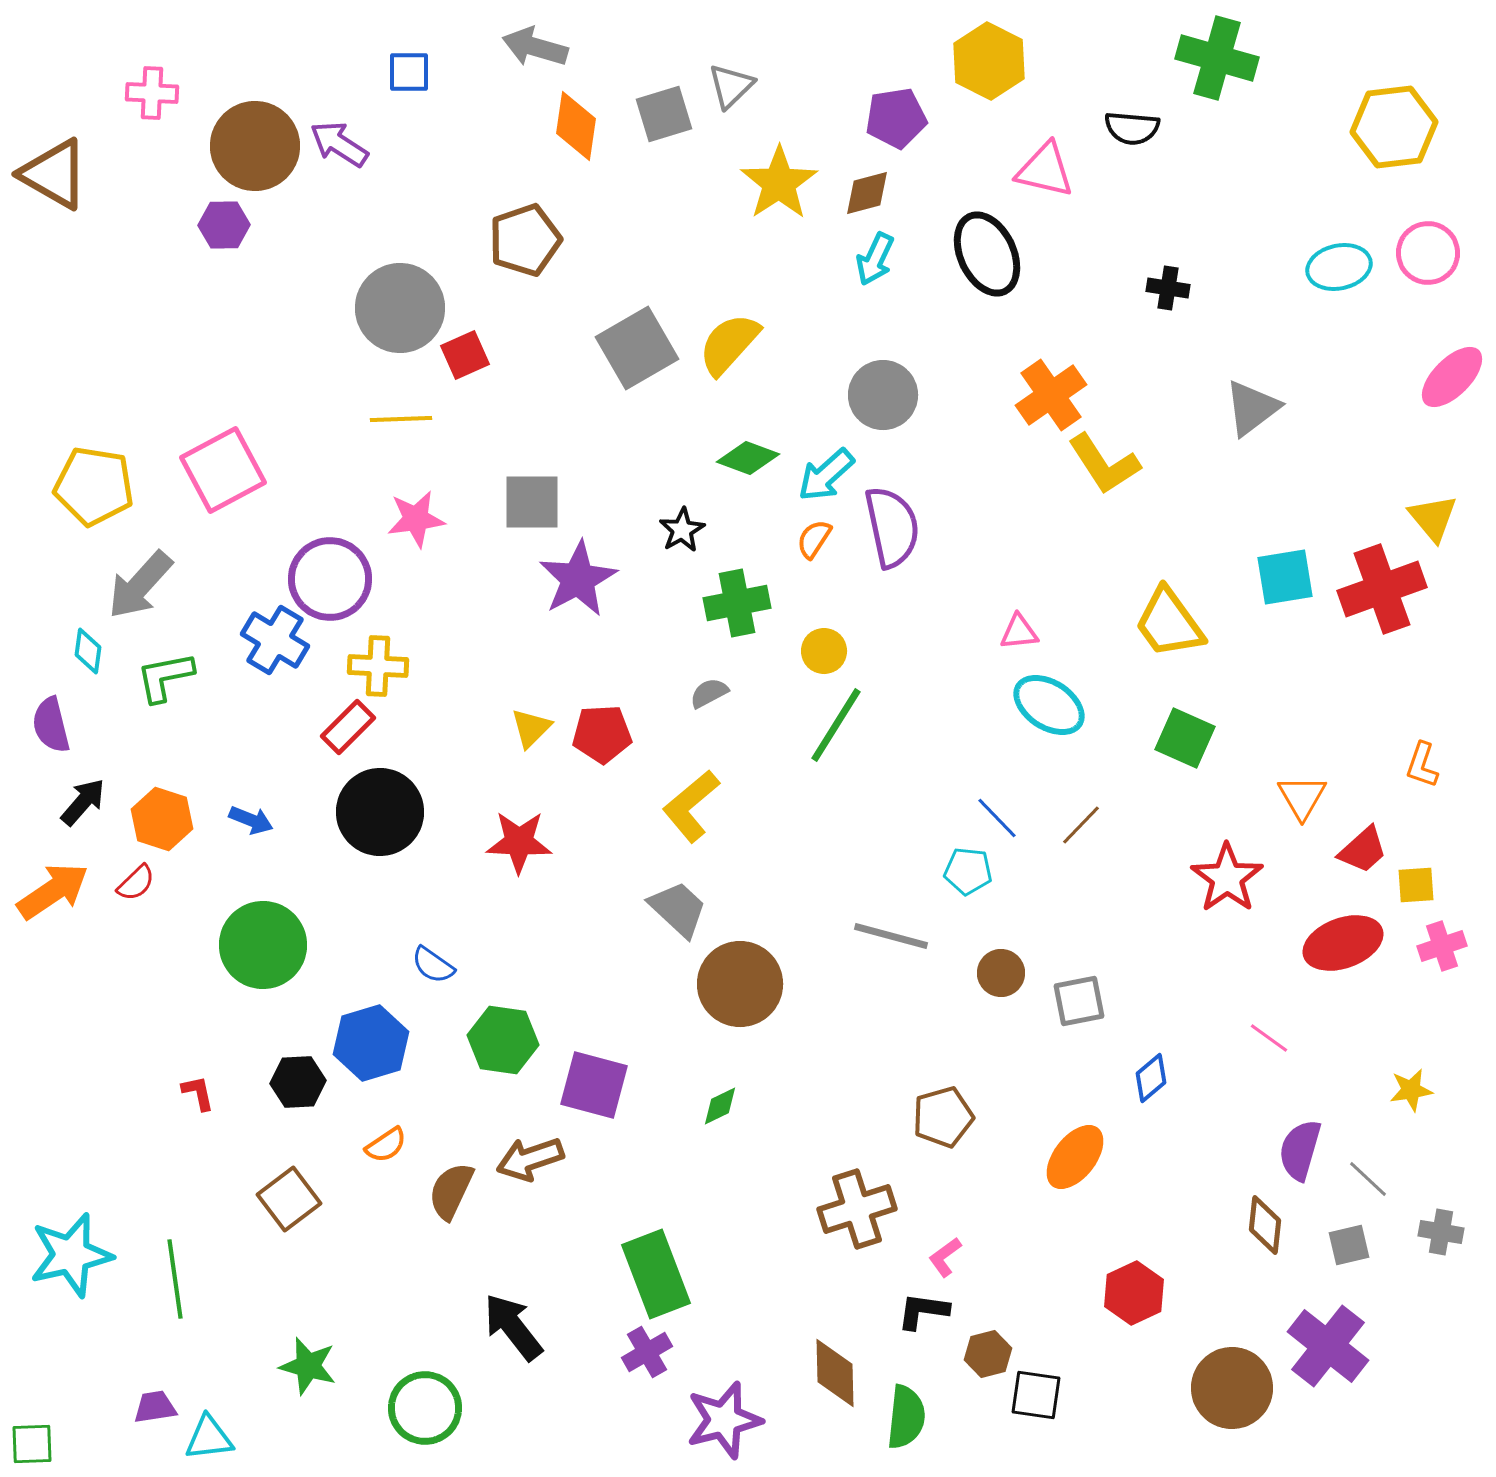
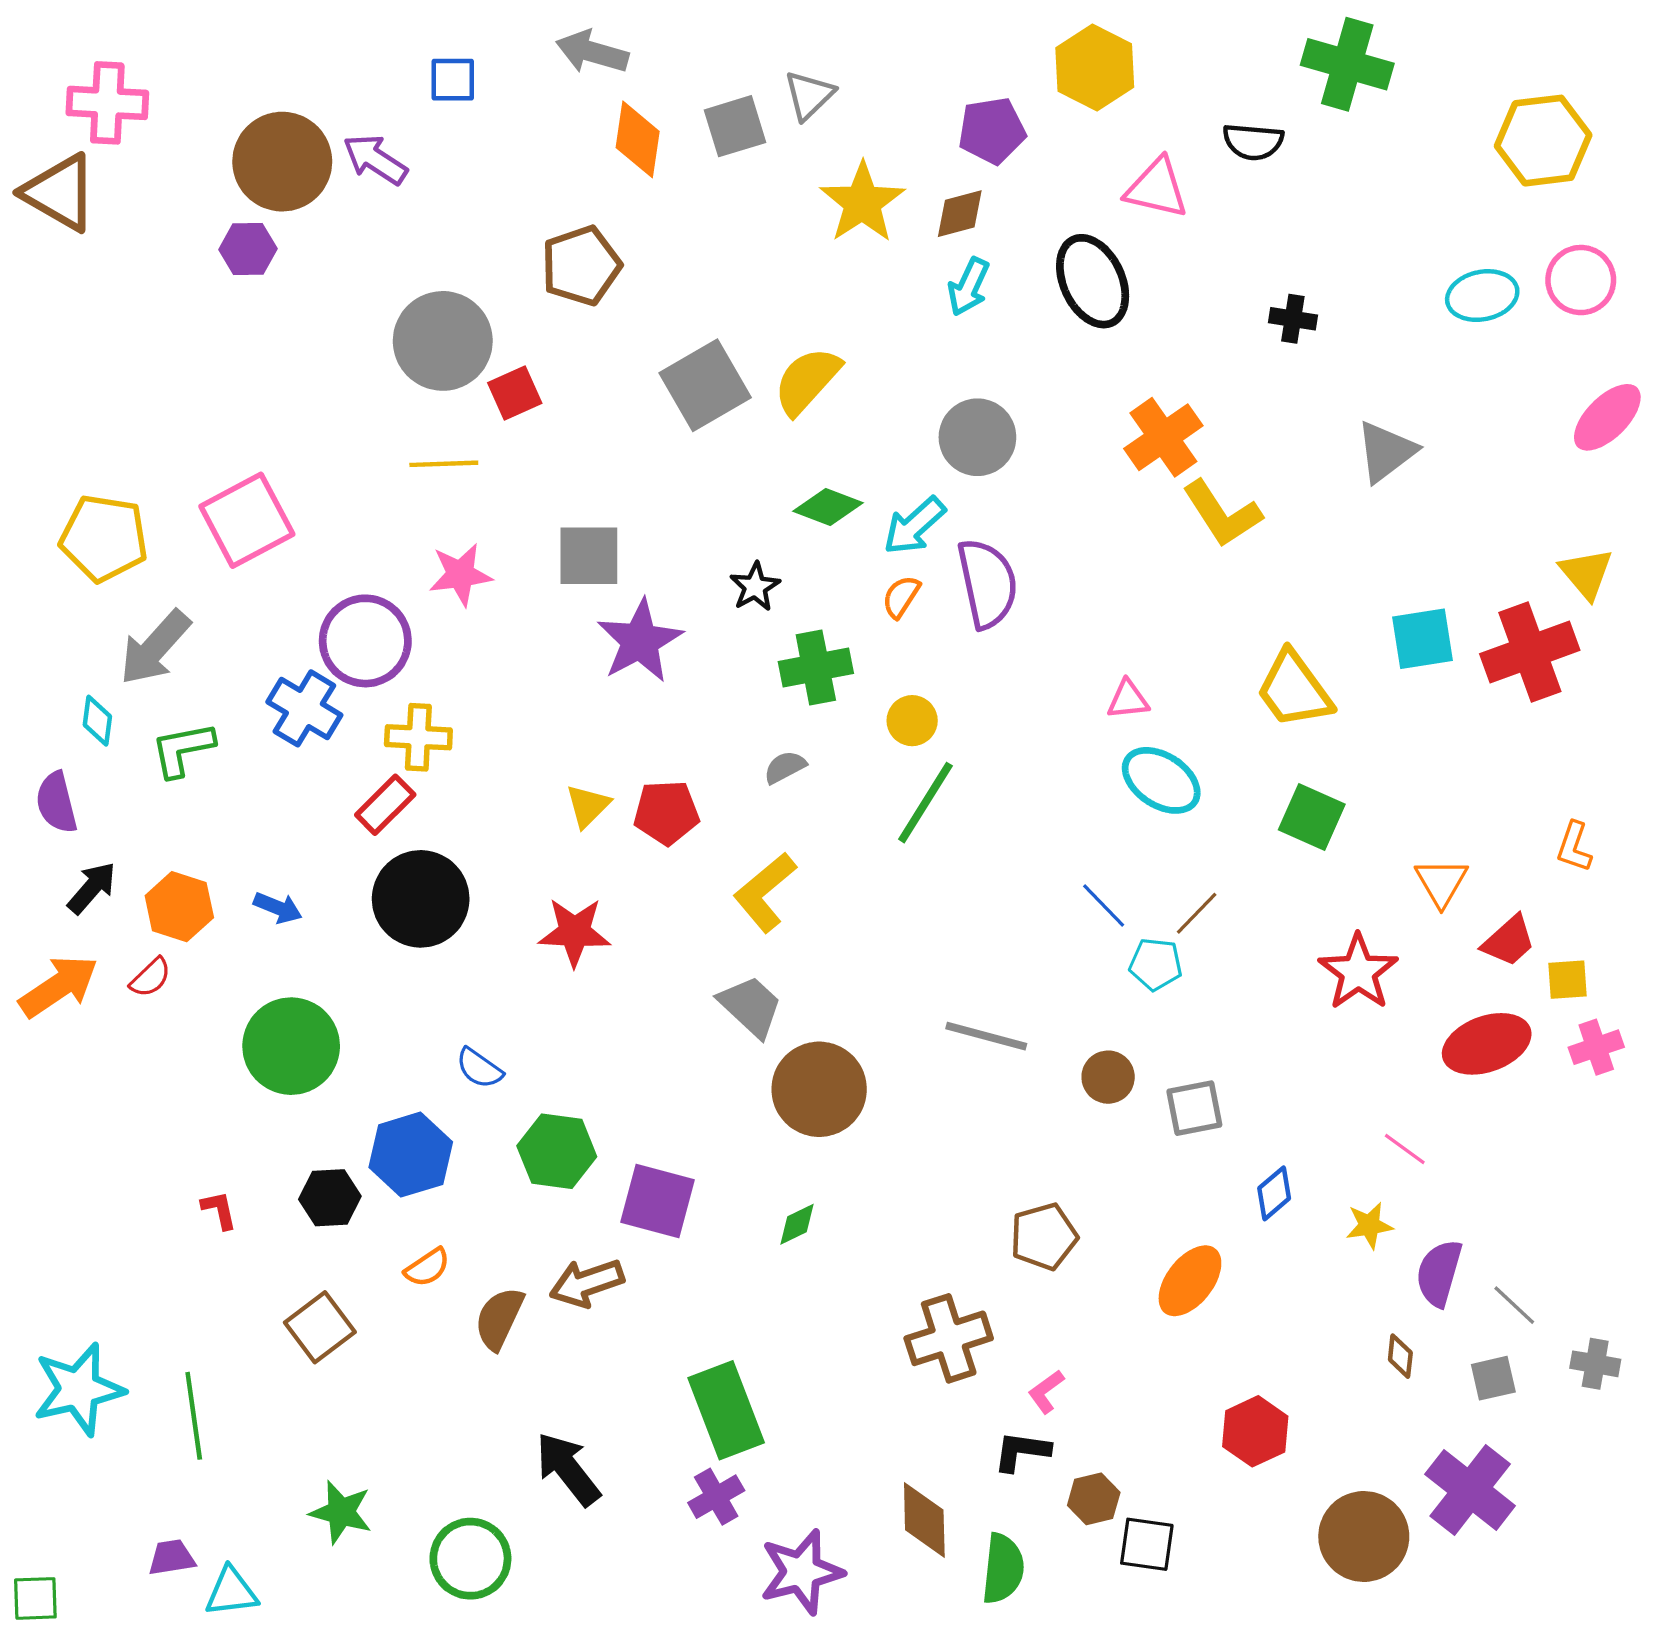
pink cross: (152, 93) -> (107, 103), moved, size x1.4
cyan pentagon: (968, 871) -> (1156, 964), moved
yellow star: (1411, 1090) -> (1369, 1225), moved
brown diamond: (1265, 1225) -> (1400, 1356), size x0.7

